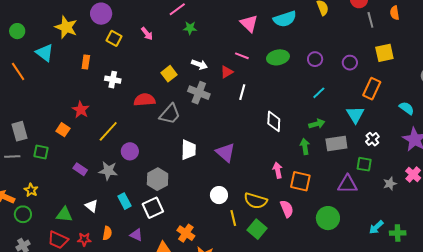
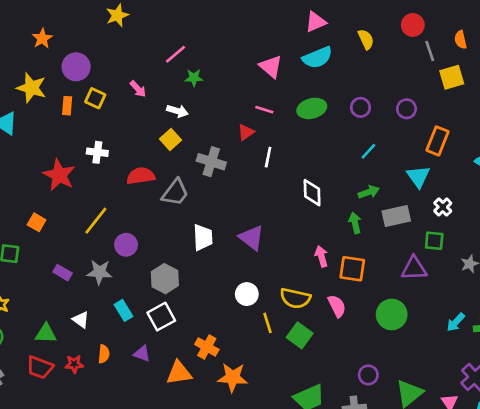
yellow square: (384, 53) -> (452, 77), moved
orange rectangle: (86, 62) -> (67, 106), moved
white arrow: (199, 64) -> (177, 111), moved
red star: (81, 110) -> (59, 175), moved, size x1.4

